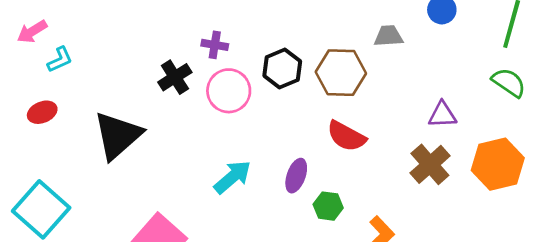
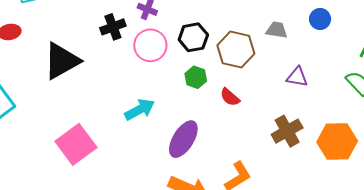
purple triangle: (442, 115) -> (297, 77), moved
red semicircle: (346, 136) -> (230, 97), size x0.7
purple ellipse: (296, 176) -> (183, 139), moved, size x1.5
green hexagon: (328, 206) -> (196, 77), moved

